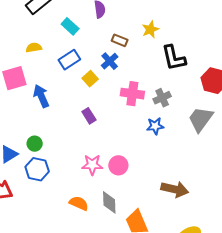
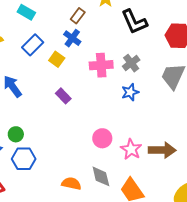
brown rectangle: (120, 40) -> (78, 16), turned -63
pink star: (92, 165) -> (131, 149), moved, turned -30

